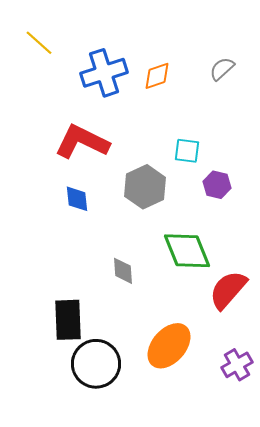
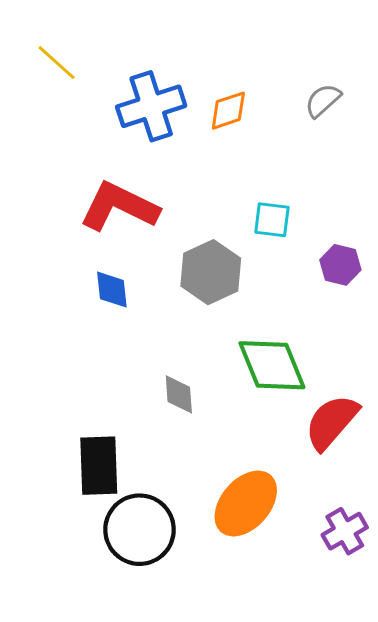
purple hexagon: (217, 185) -> (340, 265), moved

